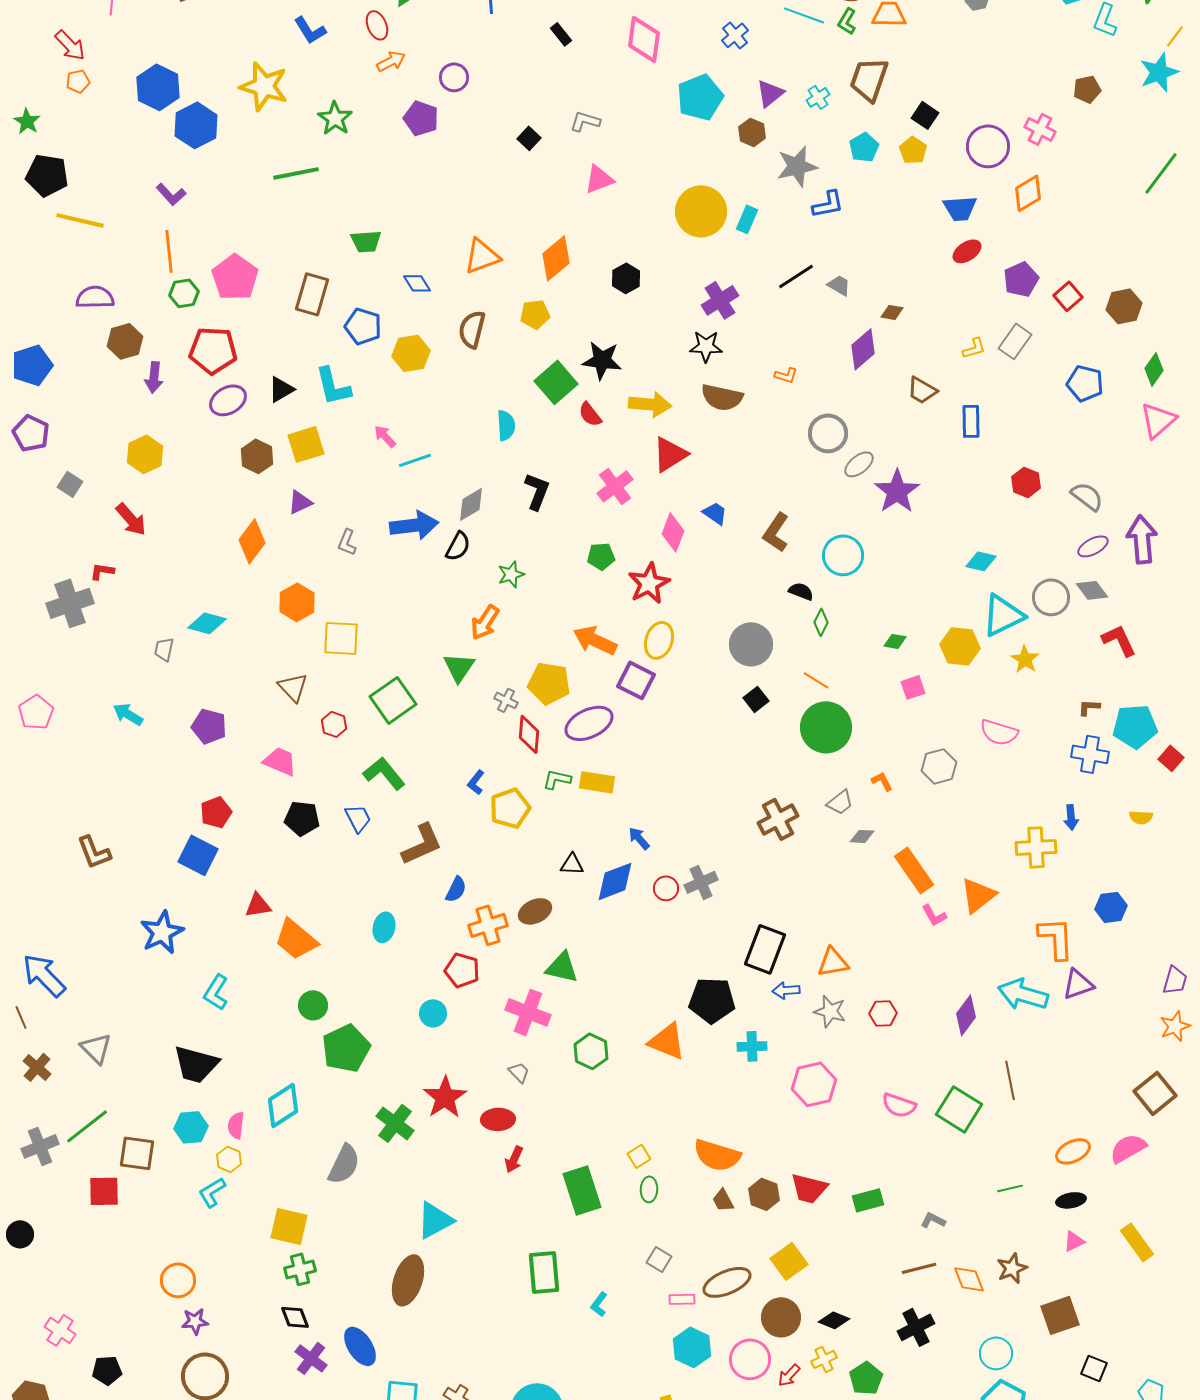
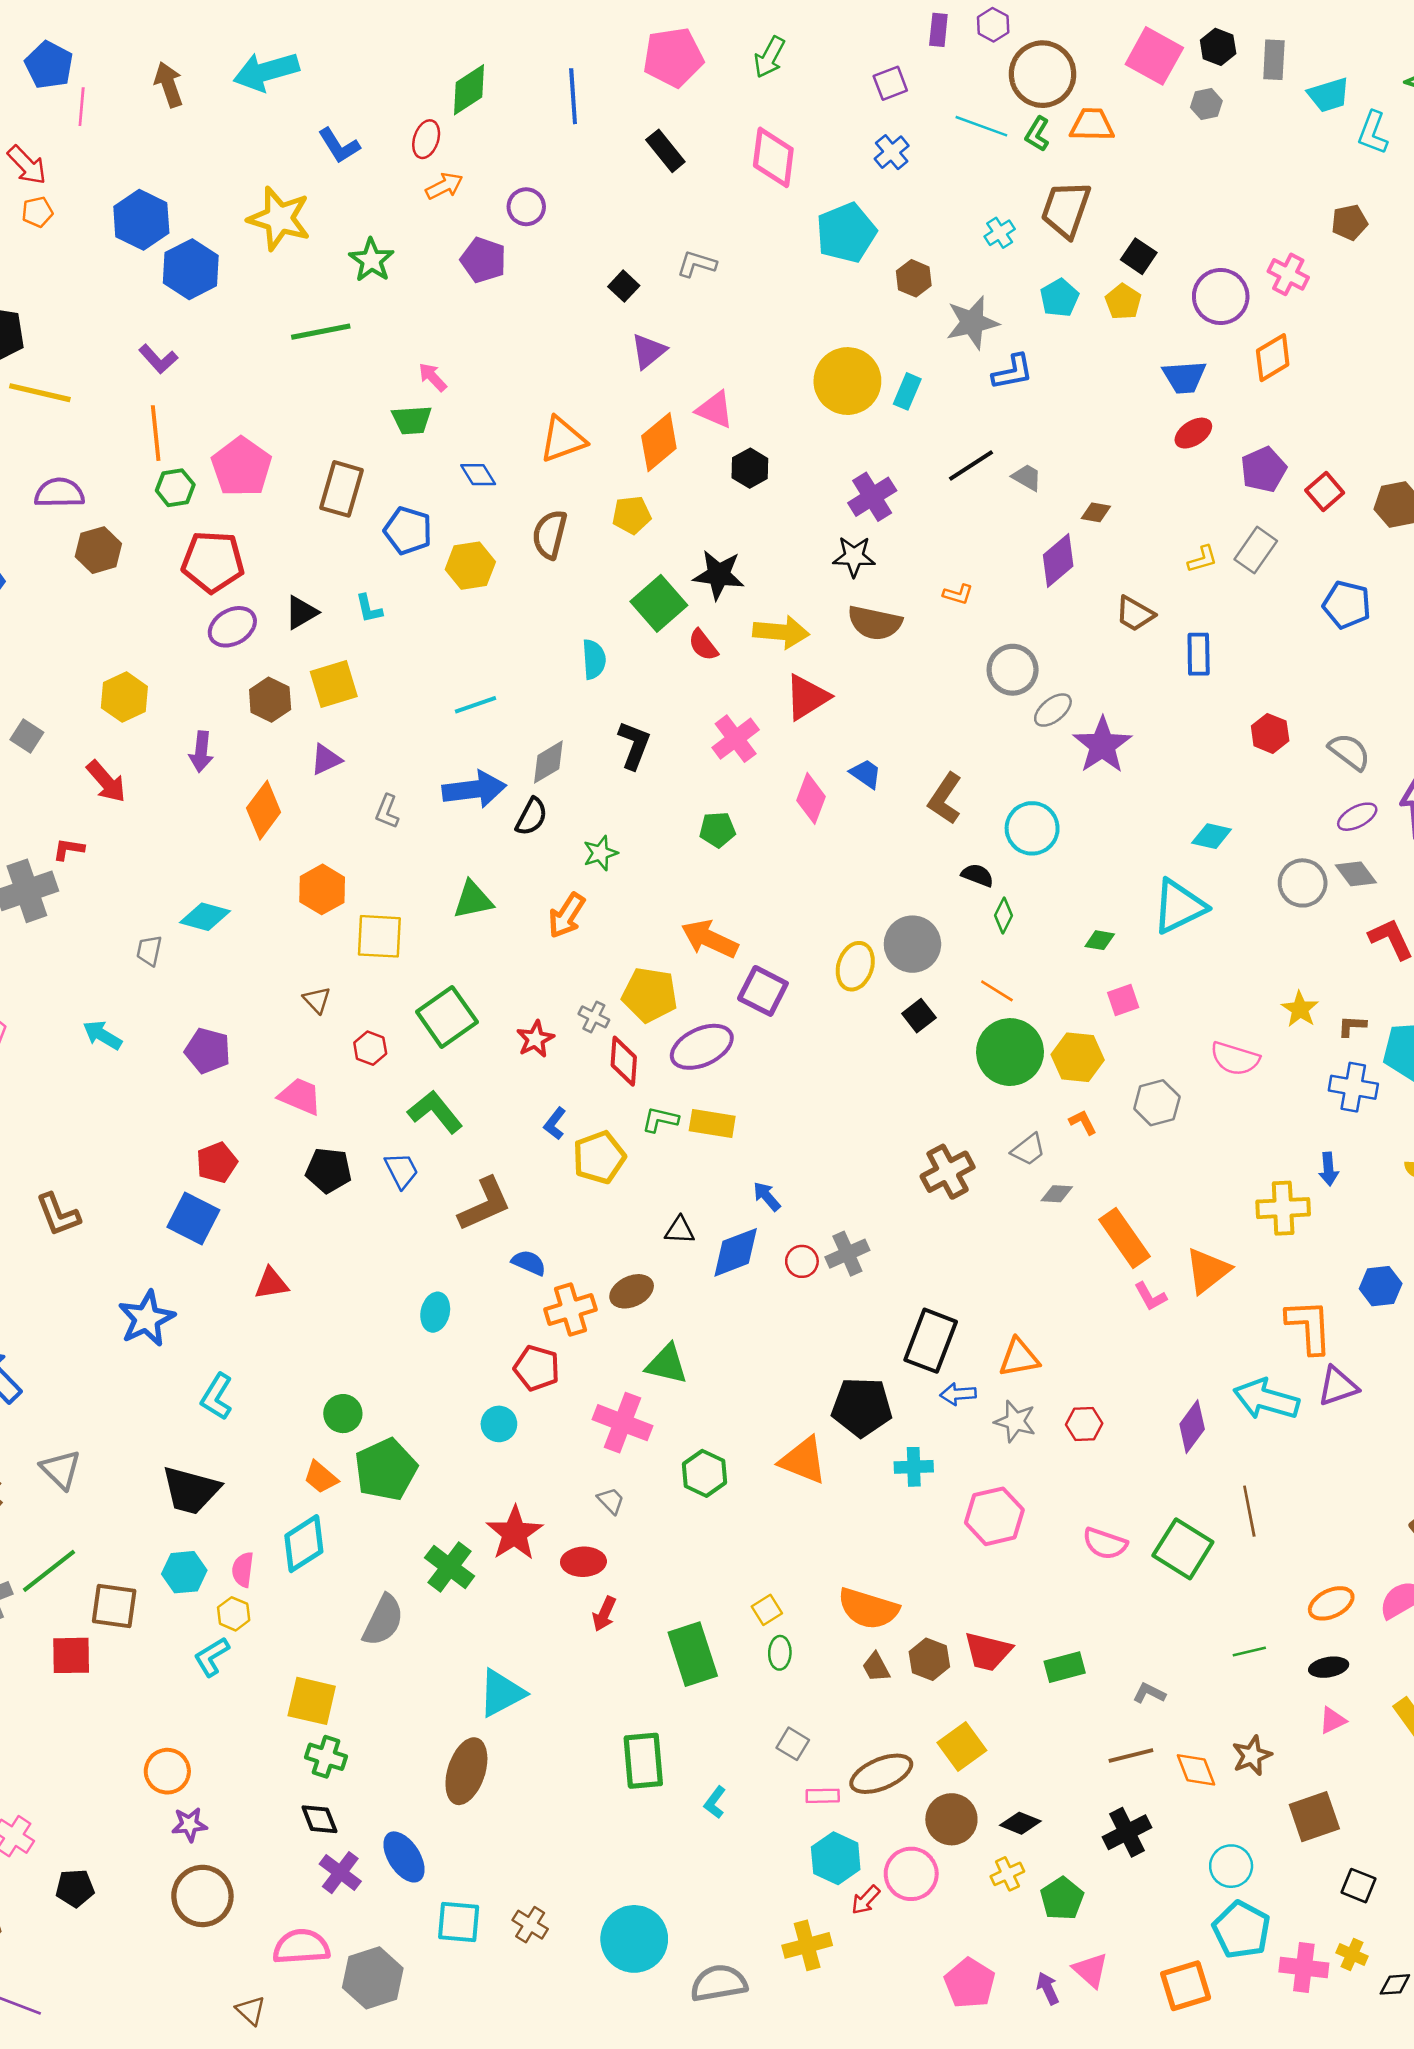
red ellipse: (377, 25) -> (426, 139), turned 40
black rectangle: (561, 34) -> (665, 151), size x1.4
purple triangle: (770, 93) -> (648, 351), moved
pink triangle: (599, 179) -> (715, 410), moved, turned 44
purple arrow: (154, 377) -> (201, 752), moved
cyan L-shape: (333, 386) -> (369, 609), size x0.6
pink arrow: (385, 436) -> (433, 377), moved
red star: (649, 583) -> (535, 1039), moved, size x0.7
cyan triangle: (1003, 615) -> (1179, 906), moved
yellow ellipse: (659, 640) -> (855, 966), moved
yellow hexagon: (960, 646) -> (1078, 1057), moved
yellow star: (1025, 659) -> (1300, 1009), moved
green triangle: (459, 667) -> (473, 900), moved, turned 44
brown triangle: (293, 687) -> (317, 1000), size x0.7
blue semicircle: (456, 889) -> (529, 1263), turned -92
orange trapezoid: (296, 939) -> (321, 1477), moved, size x0.6
green cross: (300, 1269) -> (326, 1757), turned 32
red arrow: (789, 1375) -> (866, 1900), moved

